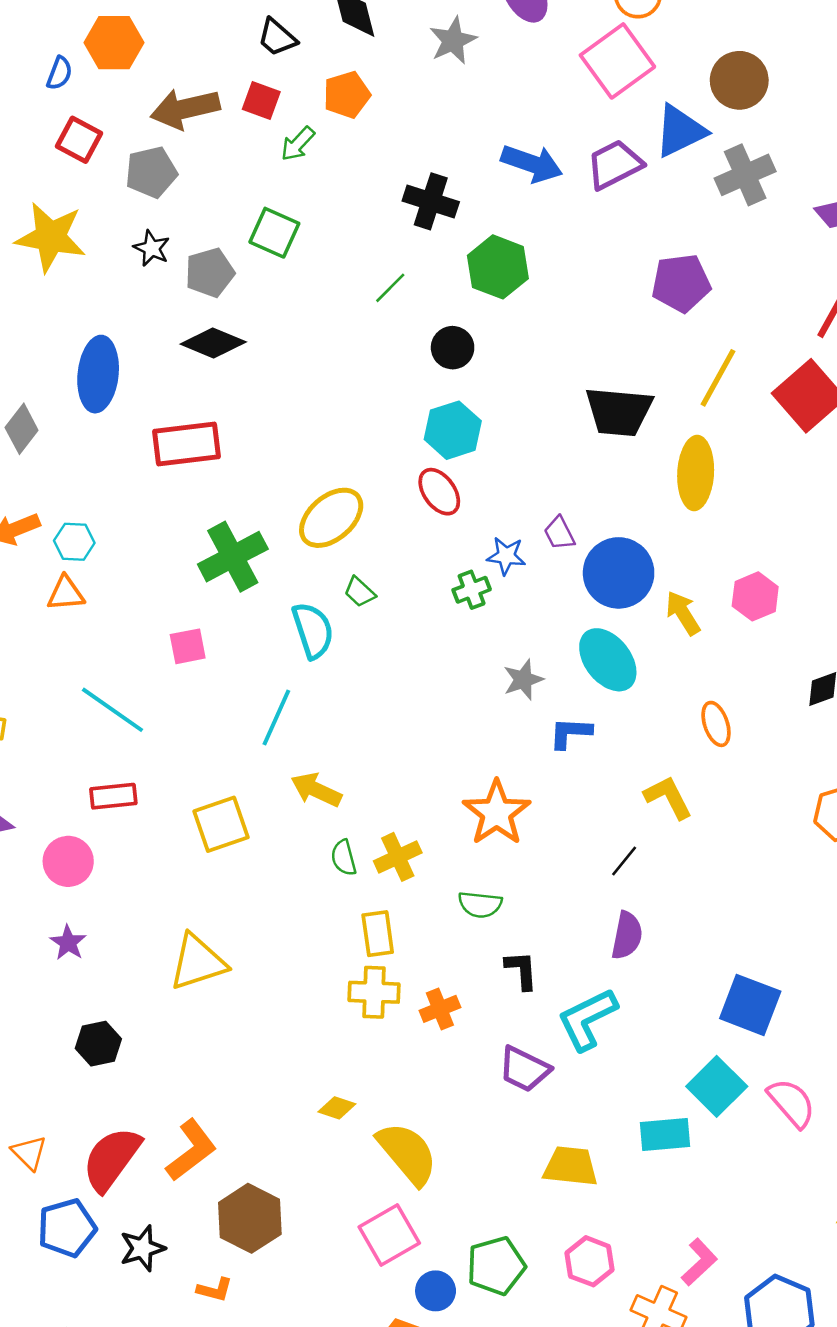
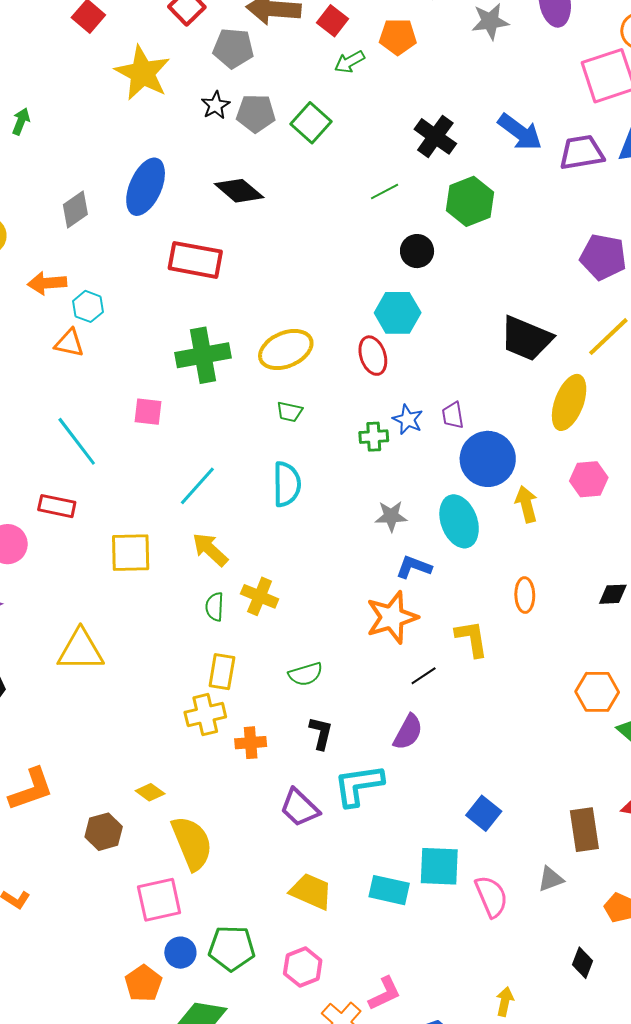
gray pentagon: (210, 273) -> (256, 113), moved
green trapezoid: (360, 592) -> (290, 412), turned -48
pink hexagon: (755, 596) -> (589, 479), moved
cyan semicircle: (313, 630) -> (287, 484), moved
orange star: (497, 813) -> (392, 617), moved
yellow cross: (398, 857) -> (260, 596), moved, turned 30
green semicircle: (480, 904) -> (305, 674), turned -40
yellow cross: (374, 992) -> (205, 715), turned -33
blue square: (750, 1005) -> (484, 813), size x0.7
cyan square: (717, 1086) -> (439, 866), turned 30
brown hexagon: (250, 1218) -> (104, 832), moved, size x0.7

